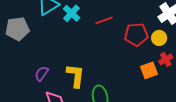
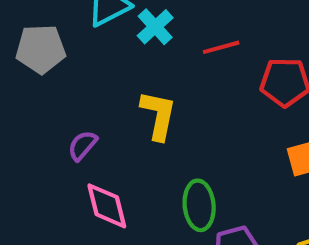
yellow L-shape: (75, 76) -> (158, 115), moved

